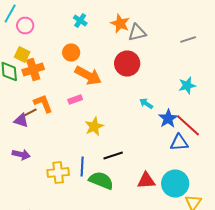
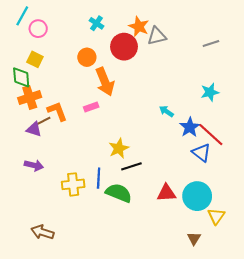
red circle: (127, 64) -> (124, 47), moved
orange cross: (33, 70) -> (30, 98), moved
orange arrow: (88, 76) -> (105, 82), turned 40
yellow star: (94, 126) -> (119, 148), moved
blue triangle: (179, 142) -> (201, 153), turned 42

